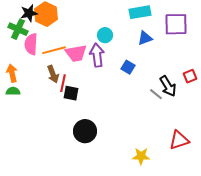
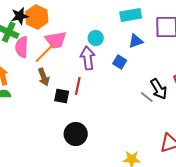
orange line: (54, 50) -> (45, 53), turned -30
pink trapezoid: (76, 53) -> (56, 40), moved
blue square: (128, 67) -> (120, 62), moved
red line: (63, 83) -> (78, 86), moved

